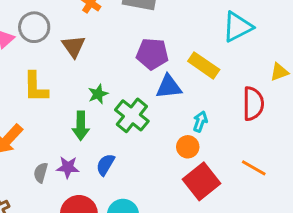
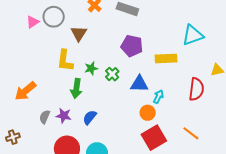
yellow rectangle: (204, 65) -> (166, 59), turned -45
yellow L-shape: (36, 87) -> (65, 61), moved
blue triangle: (169, 87) -> (139, 84), moved
green cross: (132, 115) -> (112, 74), moved, size x0.6

